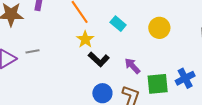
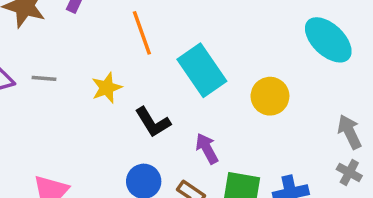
cyan rectangle: (118, 24) -> (202, 70), size x1.8
yellow star: (85, 39) -> (107, 88), moved

